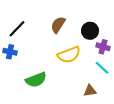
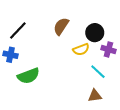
yellow semicircle: (69, 55) -> (81, 49), moved, size x0.7
cyan line: (102, 68) -> (98, 72), moved
green semicircle: (36, 80) -> (28, 76), moved

